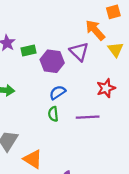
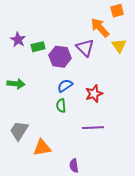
red star: (106, 88) -> (94, 94), moved
purple line: (88, 117) -> (93, 128), moved
orange triangle: (33, 159) -> (42, 148), turned -42

